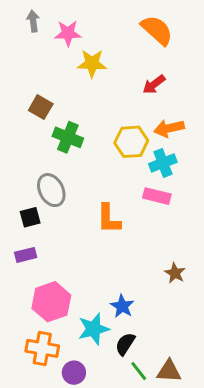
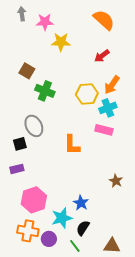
orange arrow: (169, 128) -> (112, 85), turned -42
green line: (139, 371) -> (75, 246), moved
purple circle: (74, 373) -> (49, 239), moved

